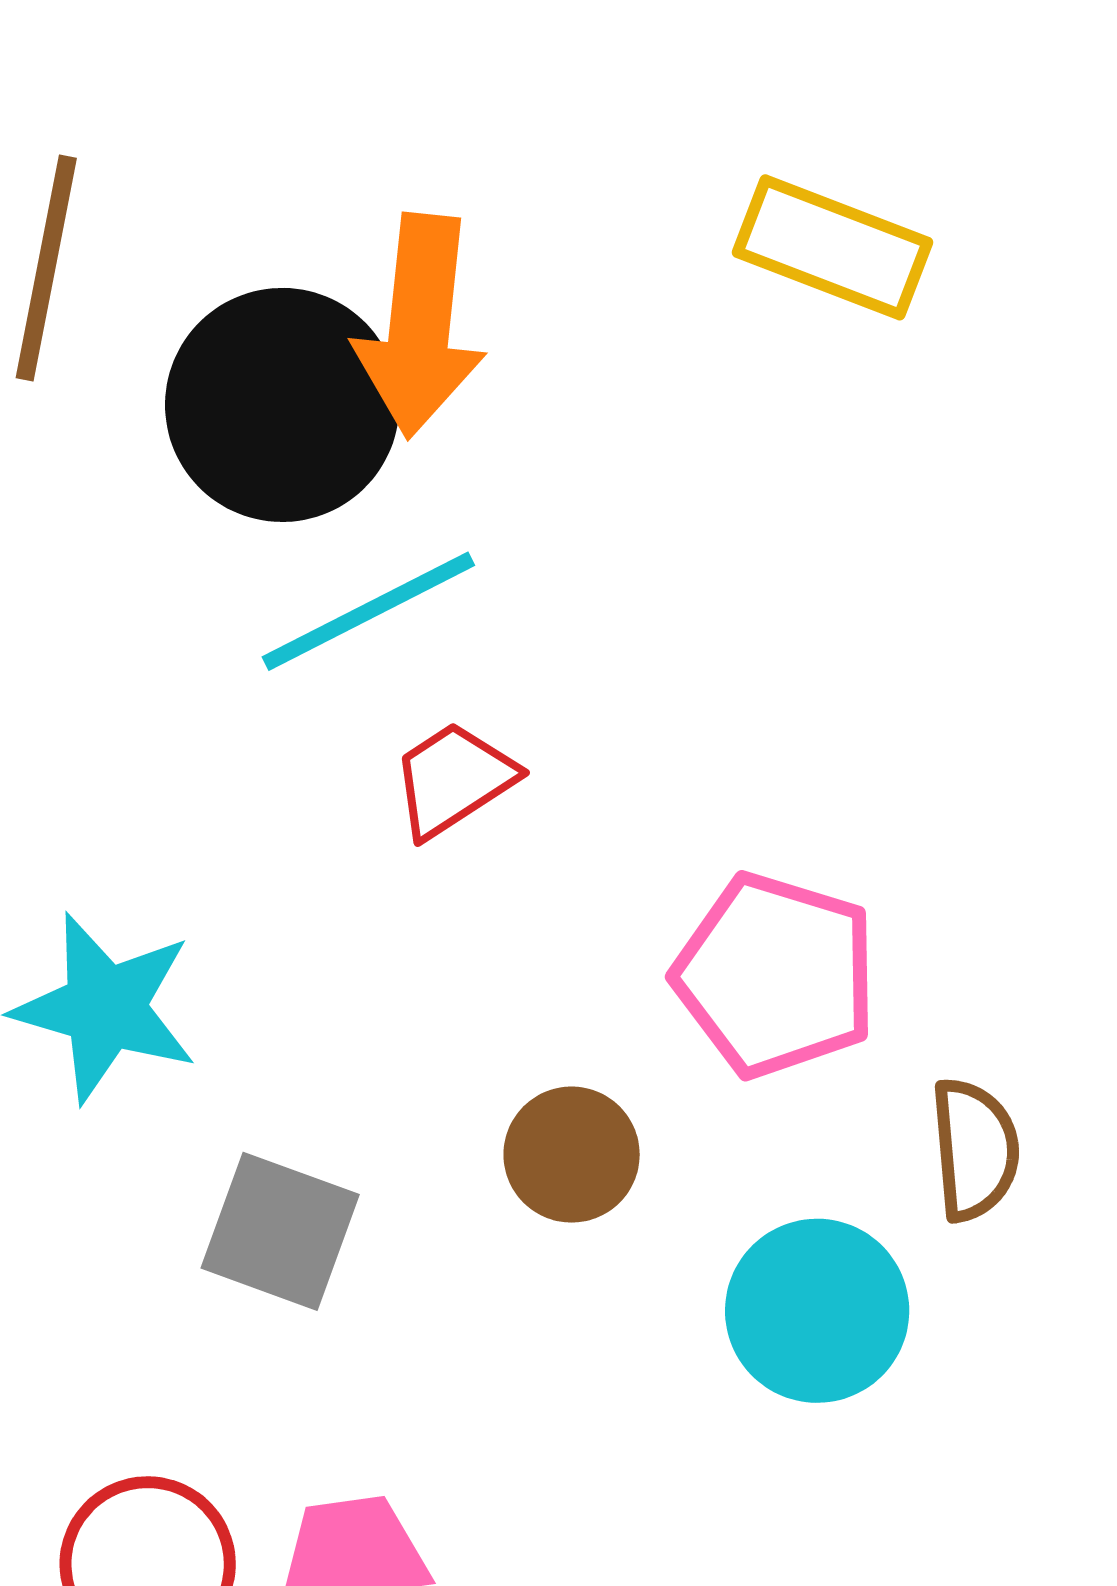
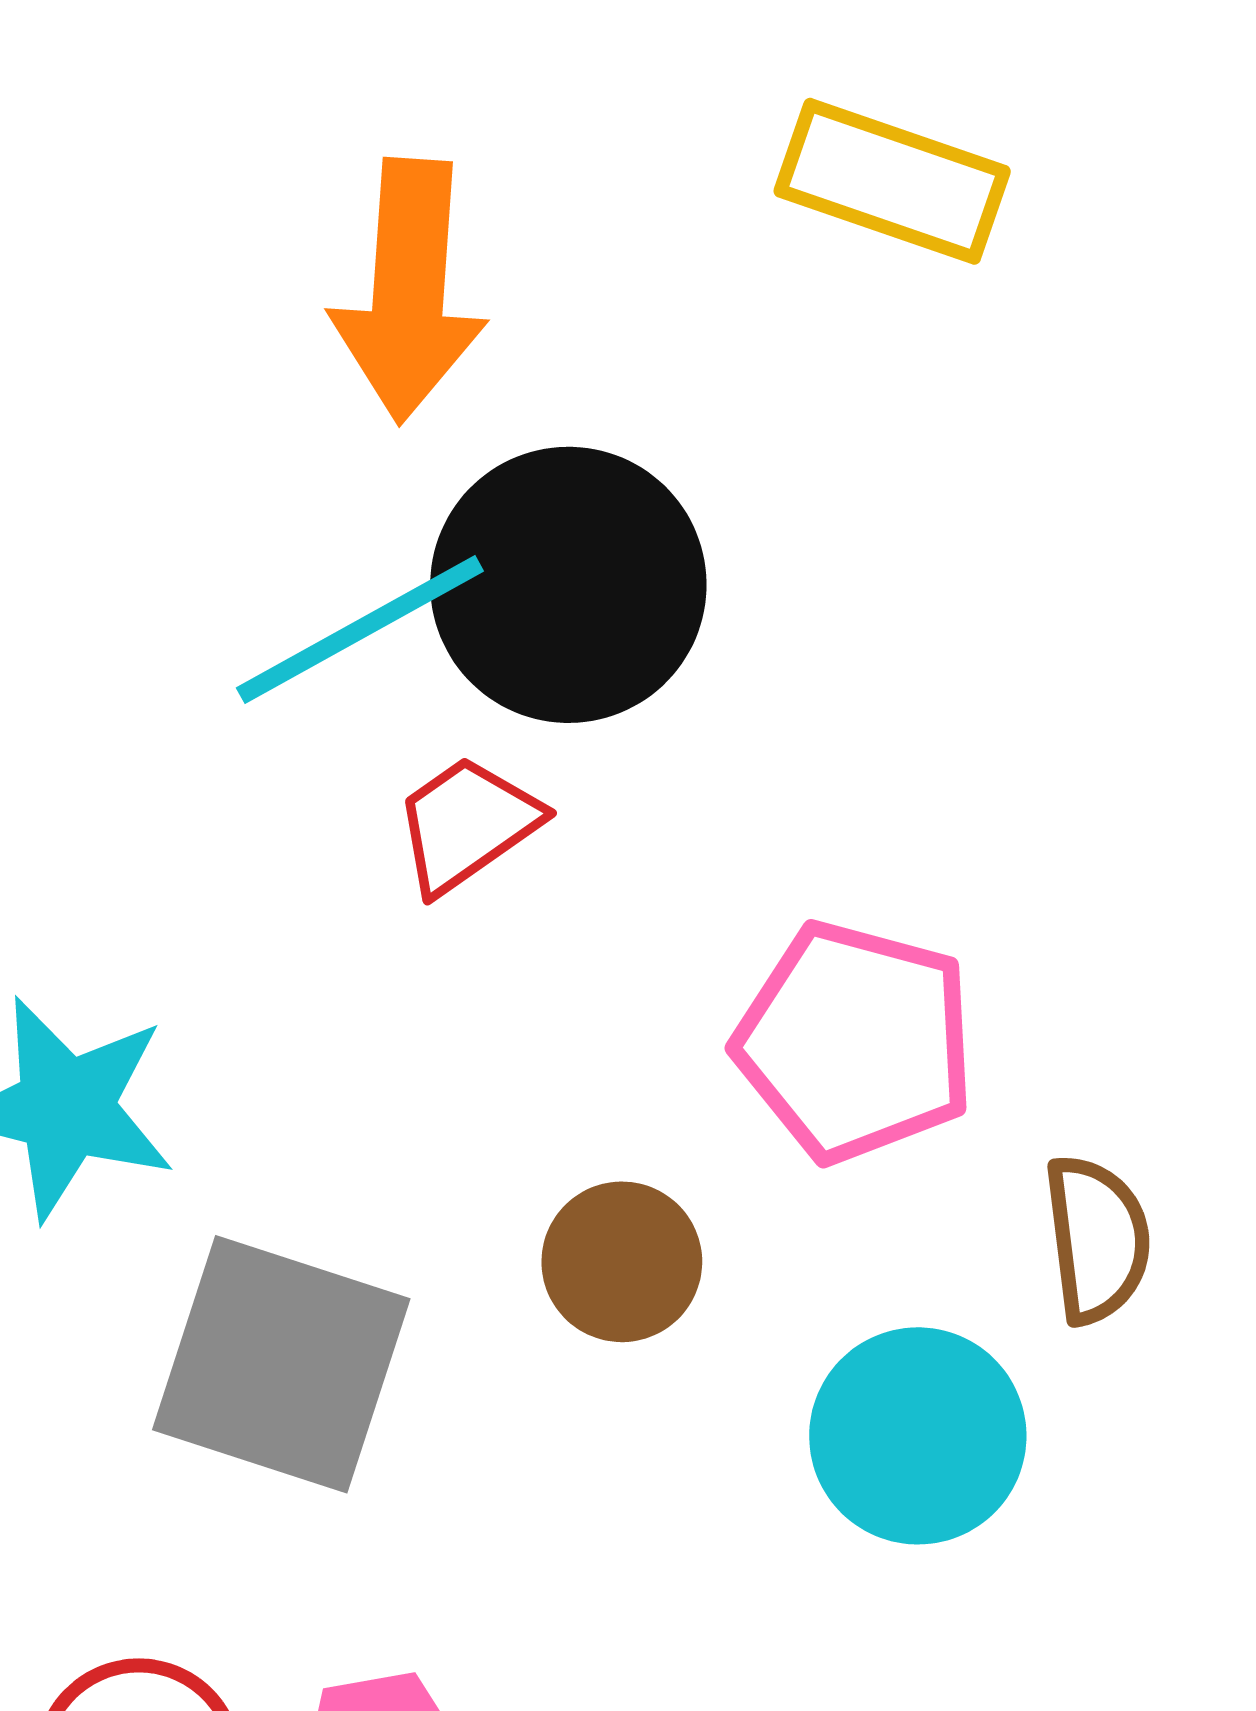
black circle: (282, 405) -> (568, 585), moved
gray square: (280, 1231) -> (281, 1364), size x1.4

